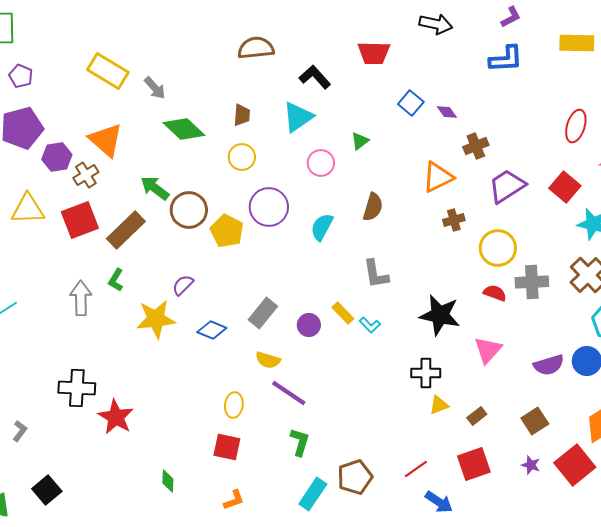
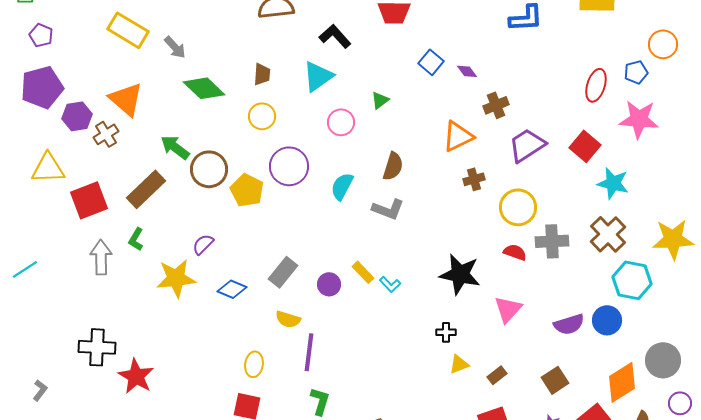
red square: (80, 220) -> (89, 200), moved
gray L-shape: (376, 274) -> (388, 209), moved, turned -60
black cross: (426, 373) -> (446, 332), size x0.7
purple line: (289, 393) -> (309, 352), turned 63

